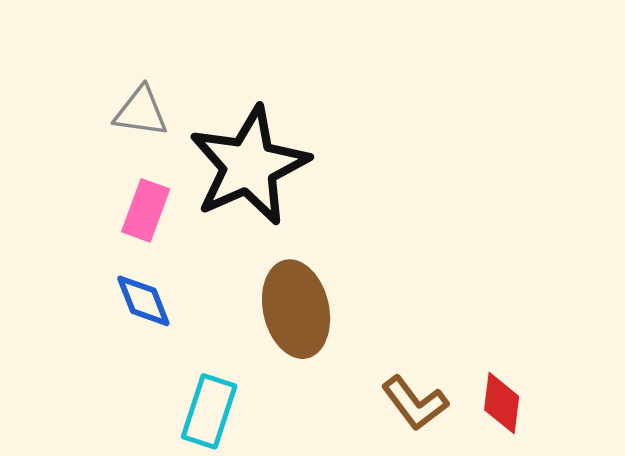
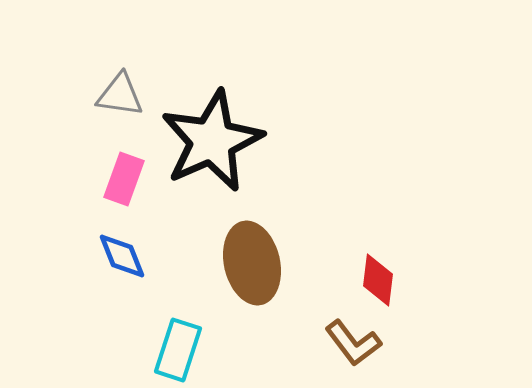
red diamond: (502, 403) -> (378, 280), moved

